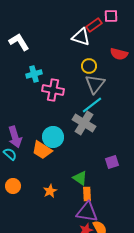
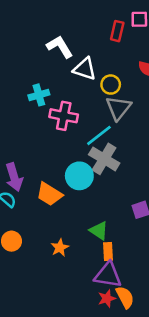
red rectangle: (94, 25) -> (117, 31), turned -42
white triangle: (81, 37) -> (85, 69), moved
white L-shape: (19, 42) -> (60, 47), moved
cyan line: (92, 105) -> (99, 135), moved
cyan circle: (53, 137) -> (79, 176), moved

